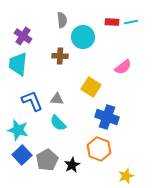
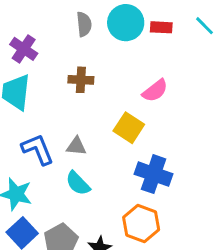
cyan line: (131, 22) -> (205, 26), moved, turned 56
cyan circle: (83, 37) -> (126, 23), moved
pink semicircle: (123, 67) -> (155, 91), moved

